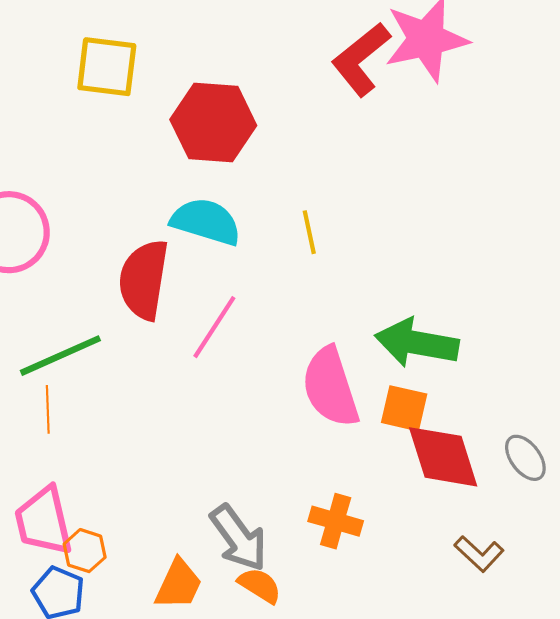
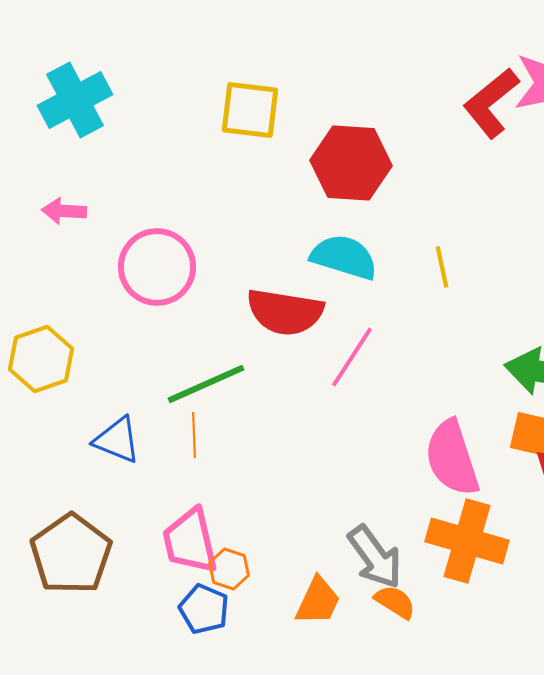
red semicircle: (144, 280) -> (285, 312), turned -90
pink semicircle: (330, 387) -> (452, 458), moved
orange cross: (336, 521) -> (467, 541), size x1.6

